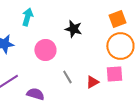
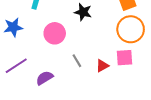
purple semicircle: (35, 94) -> (45, 78), turned -48

